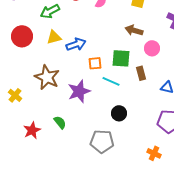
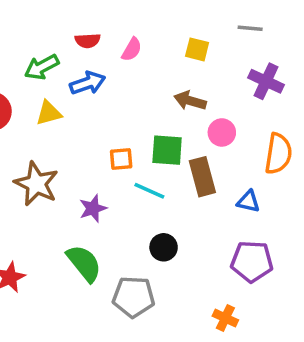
blue arrow: (76, 44) -> (88, 83), moved
brown rectangle: (141, 73) -> (202, 177), size x1.5
purple star: (79, 91) -> (93, 208), size x0.7
green semicircle: (60, 122) -> (84, 263), moved, size x1.6

